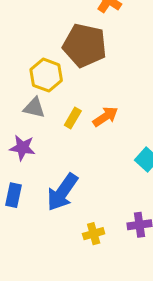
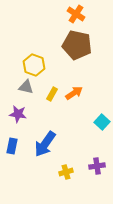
brown pentagon: (85, 45) -> (77, 45), moved

